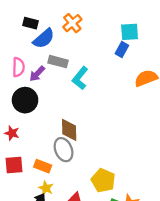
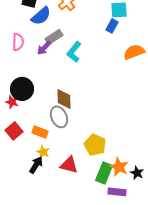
gray rectangle: (58, 62) -> (54, 37), turned -48
purple arrow: (37, 74) -> (44, 48), moved
black circle: (25, 100) -> (22, 89), moved
red square: (14, 165) -> (14, 131), turned -36

